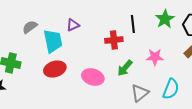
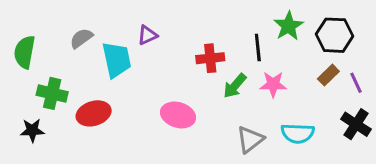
black line: (133, 24) -> (258, 47), moved
green arrow: (125, 68) -> (235, 86), moved
red ellipse: (55, 69) -> (94, 113), moved
cyan semicircle: (171, 89) -> (298, 133), turned 70

